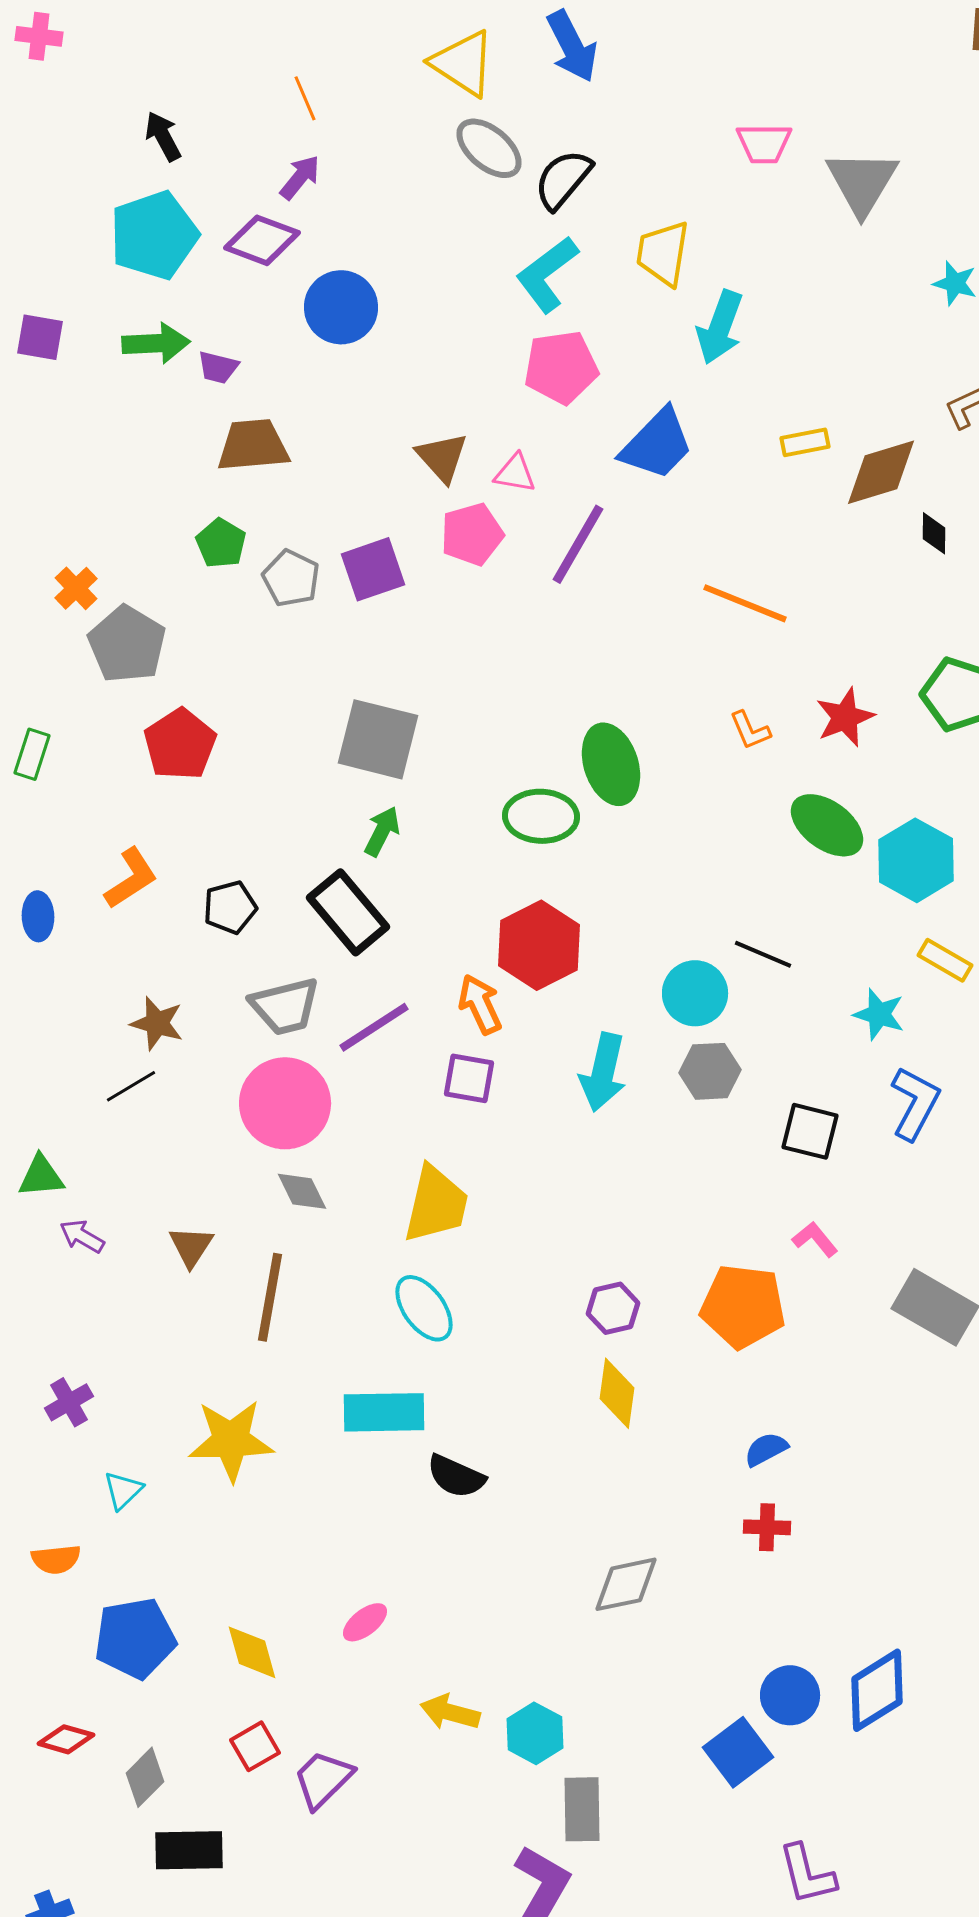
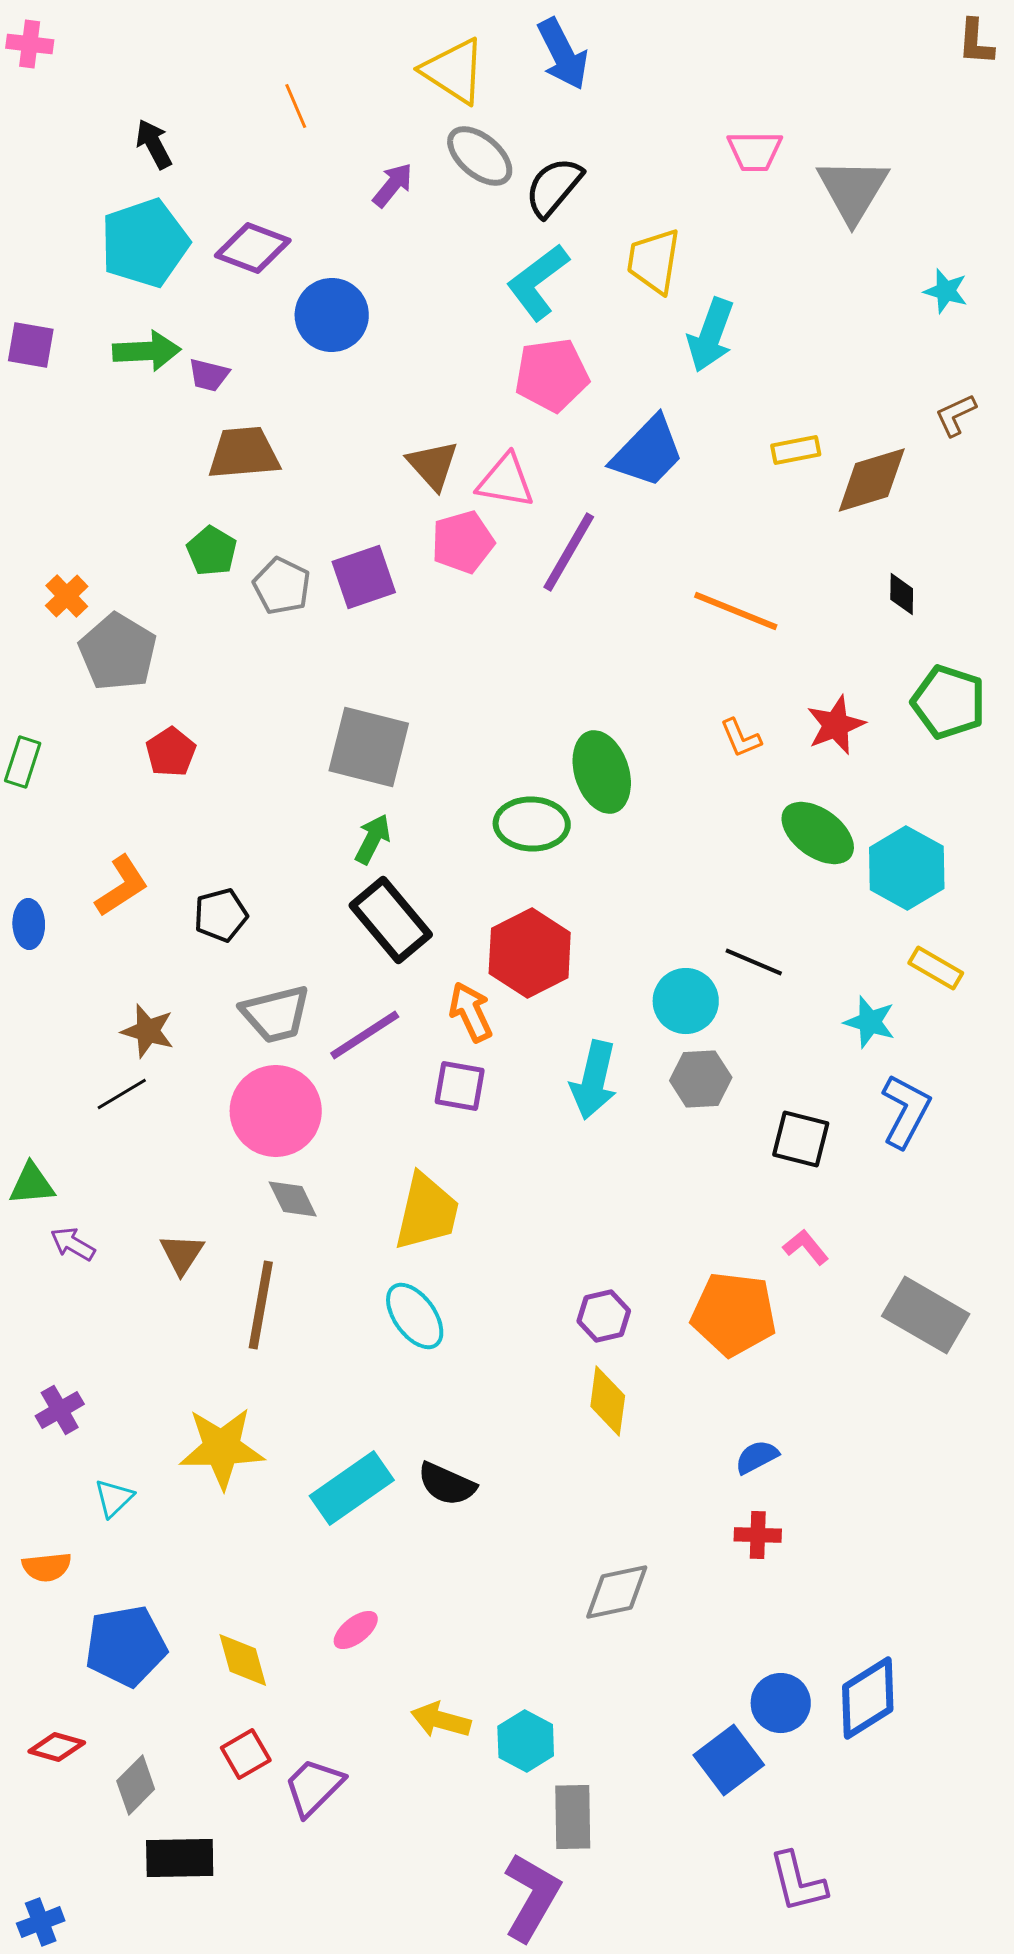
purple arrow: (300, 177) -> (393, 185), moved
pink triangle: (515, 473) -> (506, 481), size x1.4
black diamond: (934, 533) -> (902, 594), moved
red pentagon: (180, 744) -> (171, 752), size x0.7
black rectangle: (348, 912) -> (391, 920), moved
cyan rectangle: (384, 1412) -> (352, 1488), moved, turned -34

